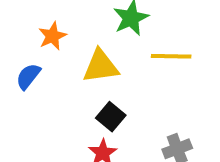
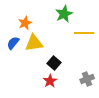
yellow triangle: (101, 66) -> (34, 43), moved

